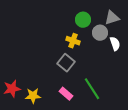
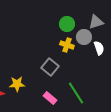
yellow cross: (73, 41) -> (67, 45), moved
yellow star: (33, 96) -> (17, 84), moved

